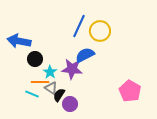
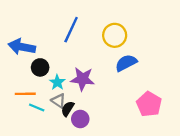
blue line: (79, 26) -> (71, 30), moved
blue semicircle: (85, 55) -> (126, 63), moved
orange line: (40, 82) -> (25, 94), moved

